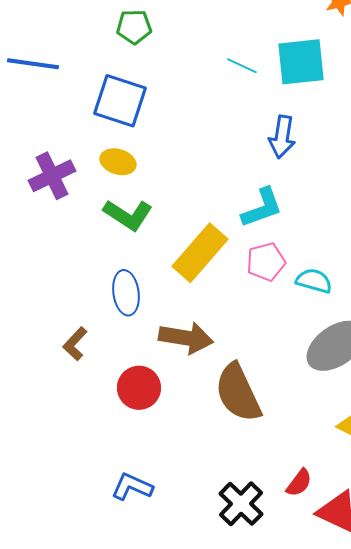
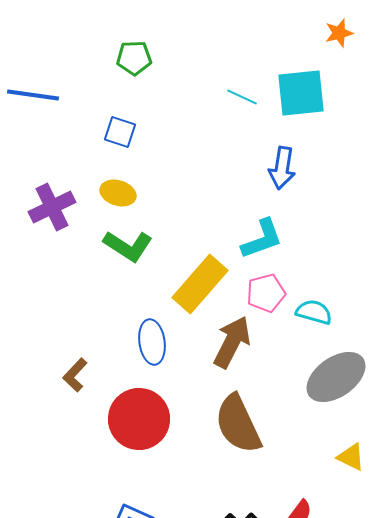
blue square: (120, 101) -> (120, 132), size x0.6
blue ellipse: (126, 293) -> (152, 342), moved
brown arrow: (186, 338) -> (232, 342), moved, turned -72
red circle: (139, 388) -> (139, 419), size x1.4

